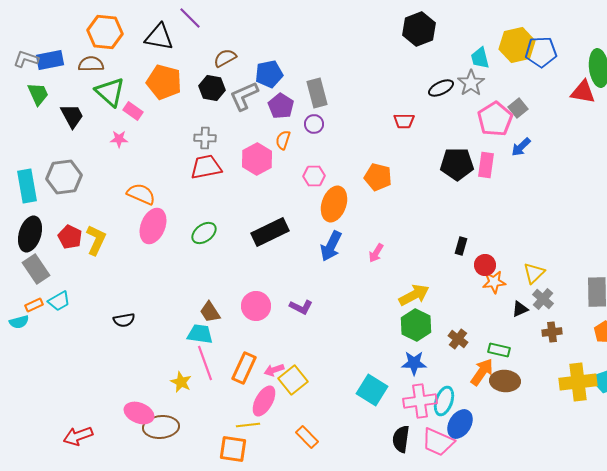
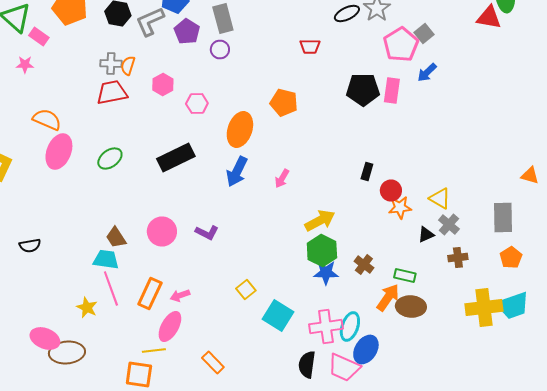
orange semicircle: (283, 140) -> (128, 66), moved
pink hexagon: (257, 159) -> (163, 84), size x0.7
pink hexagon: (314, 176) -> (197, 104), moved
yellow triangle: (534, 273) -> (440, 198), turned -45
blue star: (414, 363) -> (326, 272), moved
yellow square: (293, 380) -> (246, 290), moved, size x0.7

